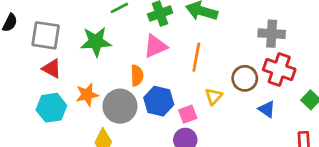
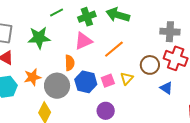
orange line: (196, 57) -> (114, 49), turned 40
pink square: (188, 114) -> (108, 81), moved

